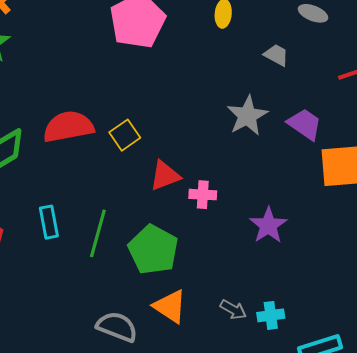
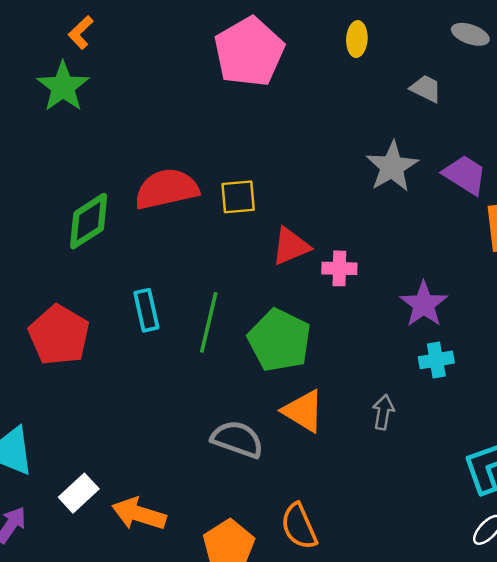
yellow square: (125, 135) -> (238, 197), turned 32
gray arrow: (233, 309) -> (383, 412), turned -108
cyan cross: (271, 315) -> (436, 360), moved

